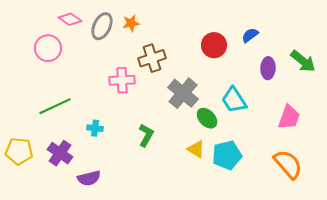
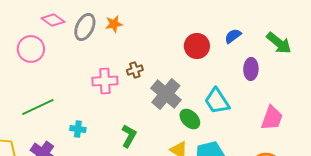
brown cross: (152, 58) -> (135, 70), moved, size x0.6
green arrow: (303, 61) -> (279, 43), moved

